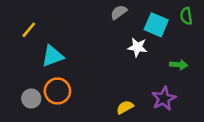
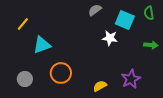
green arrow: (179, 65) -> (151, 45), moved
orange circle: (57, 91) -> (61, 73), moved

